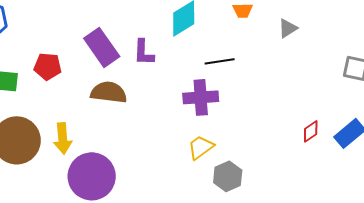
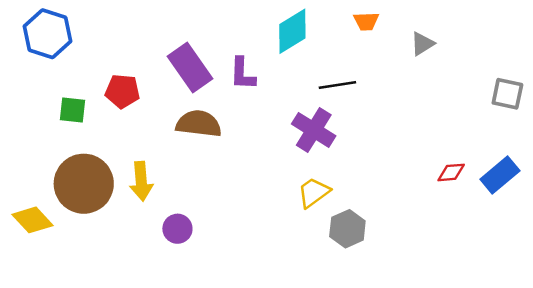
purple cross: (201, 97) -> (314, 130), turned 36
red diamond: (311, 131) -> (451, 172), turned 30
purple circle: (92, 176) -> (177, 229), size x0.5

